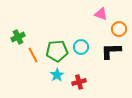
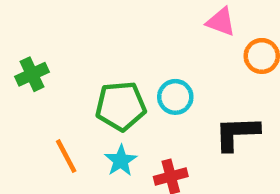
black L-shape: (111, 51) -> (237, 133), moved
orange line: (33, 55) -> (66, 156), moved

